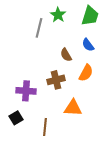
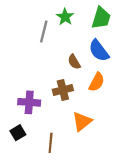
blue semicircle: (88, 45) -> (99, 51), size x1.5
orange triangle: (73, 108) -> (82, 121), turned -42

